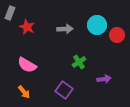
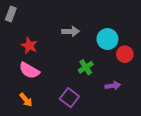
cyan circle: (97, 25) -> (107, 39), moved
red star: (27, 27) -> (29, 46), moved
red circle: (117, 35) -> (125, 54), moved

